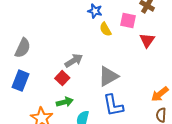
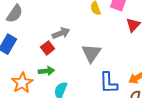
gray triangle: (108, 76) -> (91, 53), turned -35
blue L-shape: (113, 105) -> (109, 83), moved

